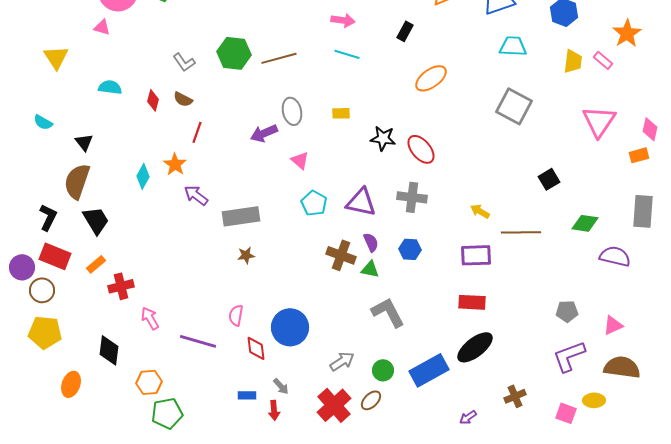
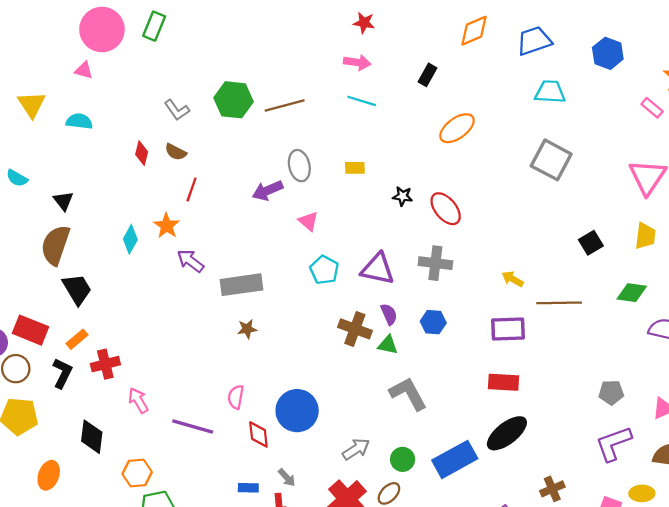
yellow trapezoid: (573, 61) -> (645, 236), moved
cyan semicircle: (110, 87) -> (79, 121), moved
black star: (383, 138) -> (403, 196), size x0.7
black L-shape: (48, 217) -> (62, 373), moved

